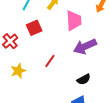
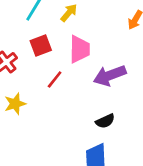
pink trapezoid: (74, 21) -> (80, 49), moved
red line: (50, 61) -> (55, 79), moved

